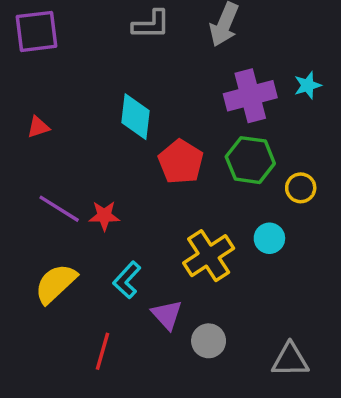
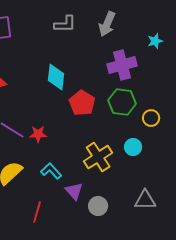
cyan star: (308, 85) -> (155, 41), moved
cyan L-shape: (127, 280) -> (51, 171), turned 95
gray triangle: (290, 360) -> (145, 200), moved

